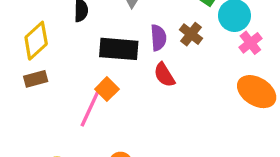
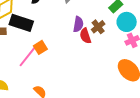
black rectangle: (119, 49) -> (21, 23), moved
red semicircle: (164, 75) -> (85, 36), moved

